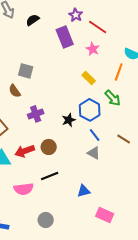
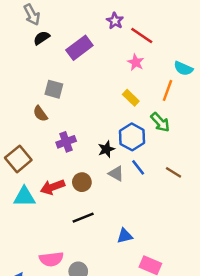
black semicircle: (33, 20) -> (42, 38), moved
purple rectangle: (65, 37) -> (79, 48), moved, turned 75
gray triangle: (94, 153) -> (116, 174), moved
pink semicircle: (24, 189) -> (51, 259), moved

